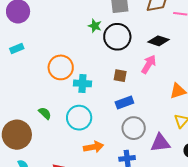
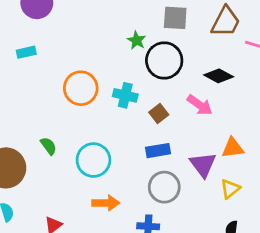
pink arrow: (149, 64) -> (200, 105), turned 84
brown square: (120, 76) -> (159, 113), turned 32
cyan cross: (82, 83) -> (125, 95), moved
purple triangle: (160, 143) -> (203, 165), moved, turned 50

